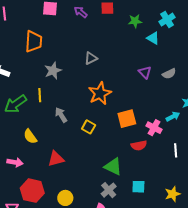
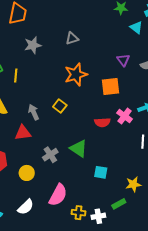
yellow line: (40, 95) -> (16, 76), moved
gray arrow: (61, 115) -> (34, 112), moved
orange square: (127, 119) -> (110, 87), moved
red semicircle: (139, 145) -> (102, 122), moved
gray cross: (109, 190) -> (50, 155), moved

